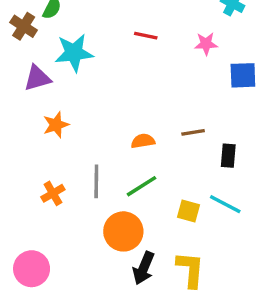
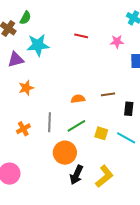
yellow square: (188, 211) -> (101, 133), moved
yellow L-shape: (190, 270) -> (104, 176), turned 45

